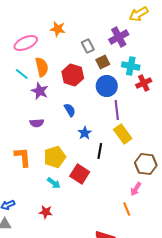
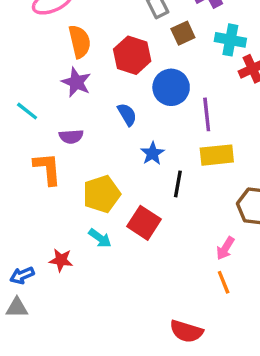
cyan line: (22, 74) -> (27, 111), moved
blue circle: (107, 86) -> (171, 87), moved
yellow rectangle: (123, 134) -> (217, 155), turned -60
orange L-shape: (23, 157) -> (47, 169), moved
pink arrow: (136, 189) -> (225, 248), moved
red star: (46, 212) -> (61, 260), moved

